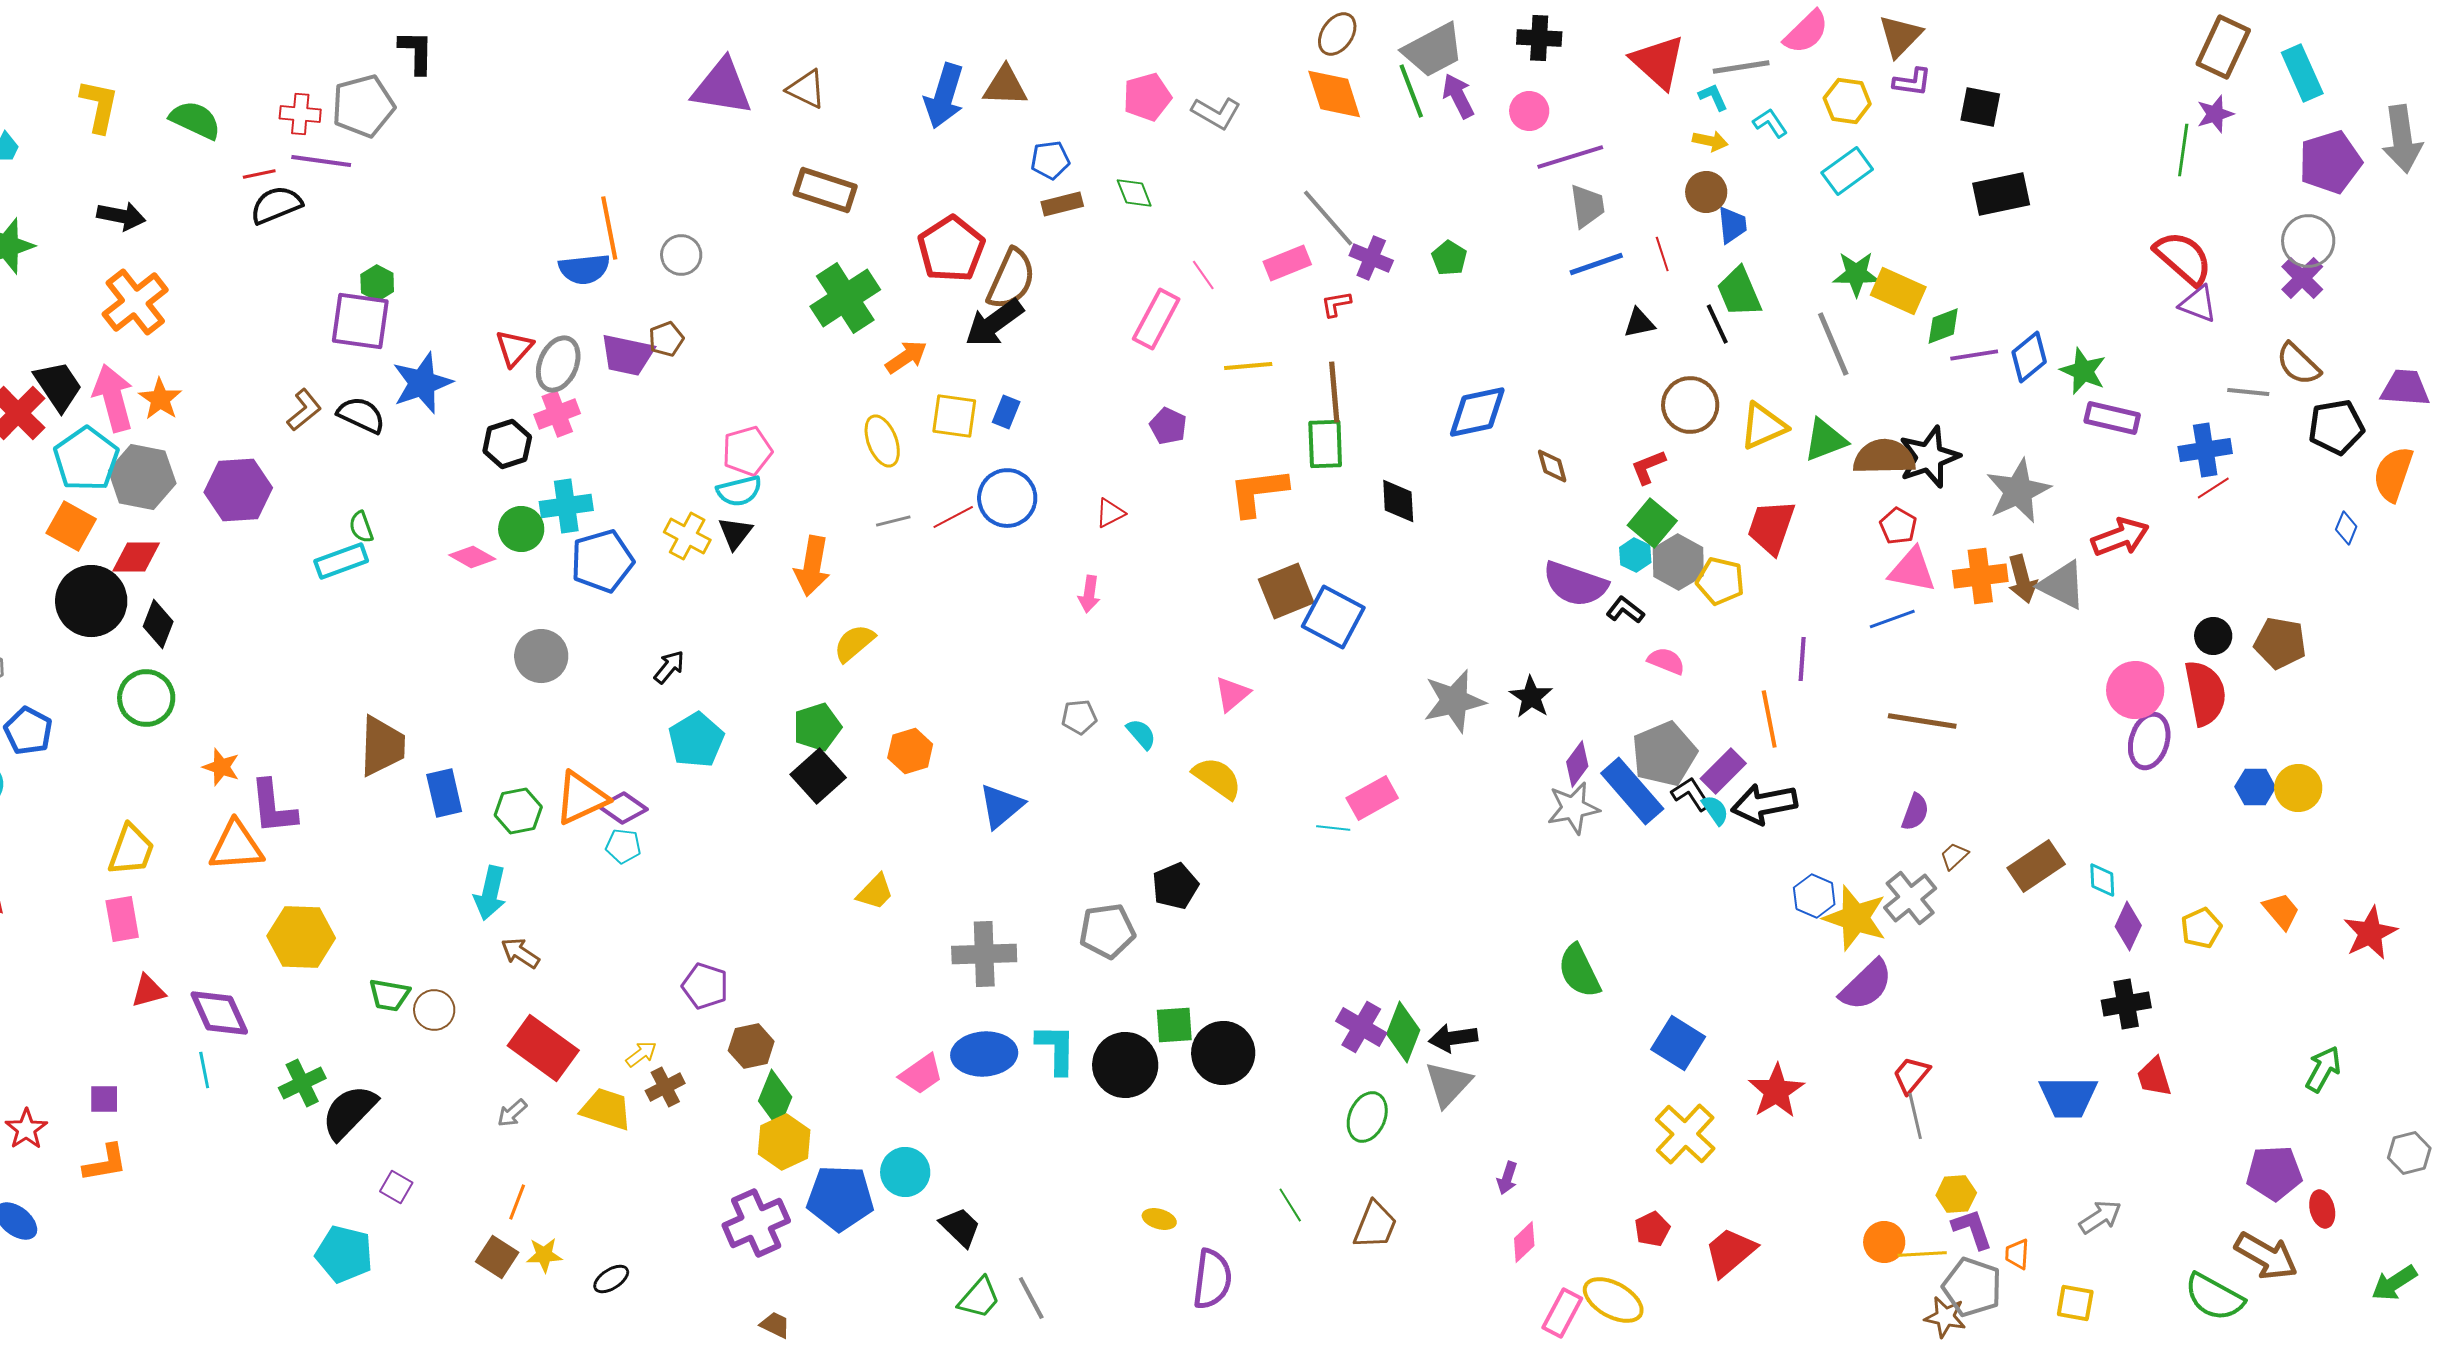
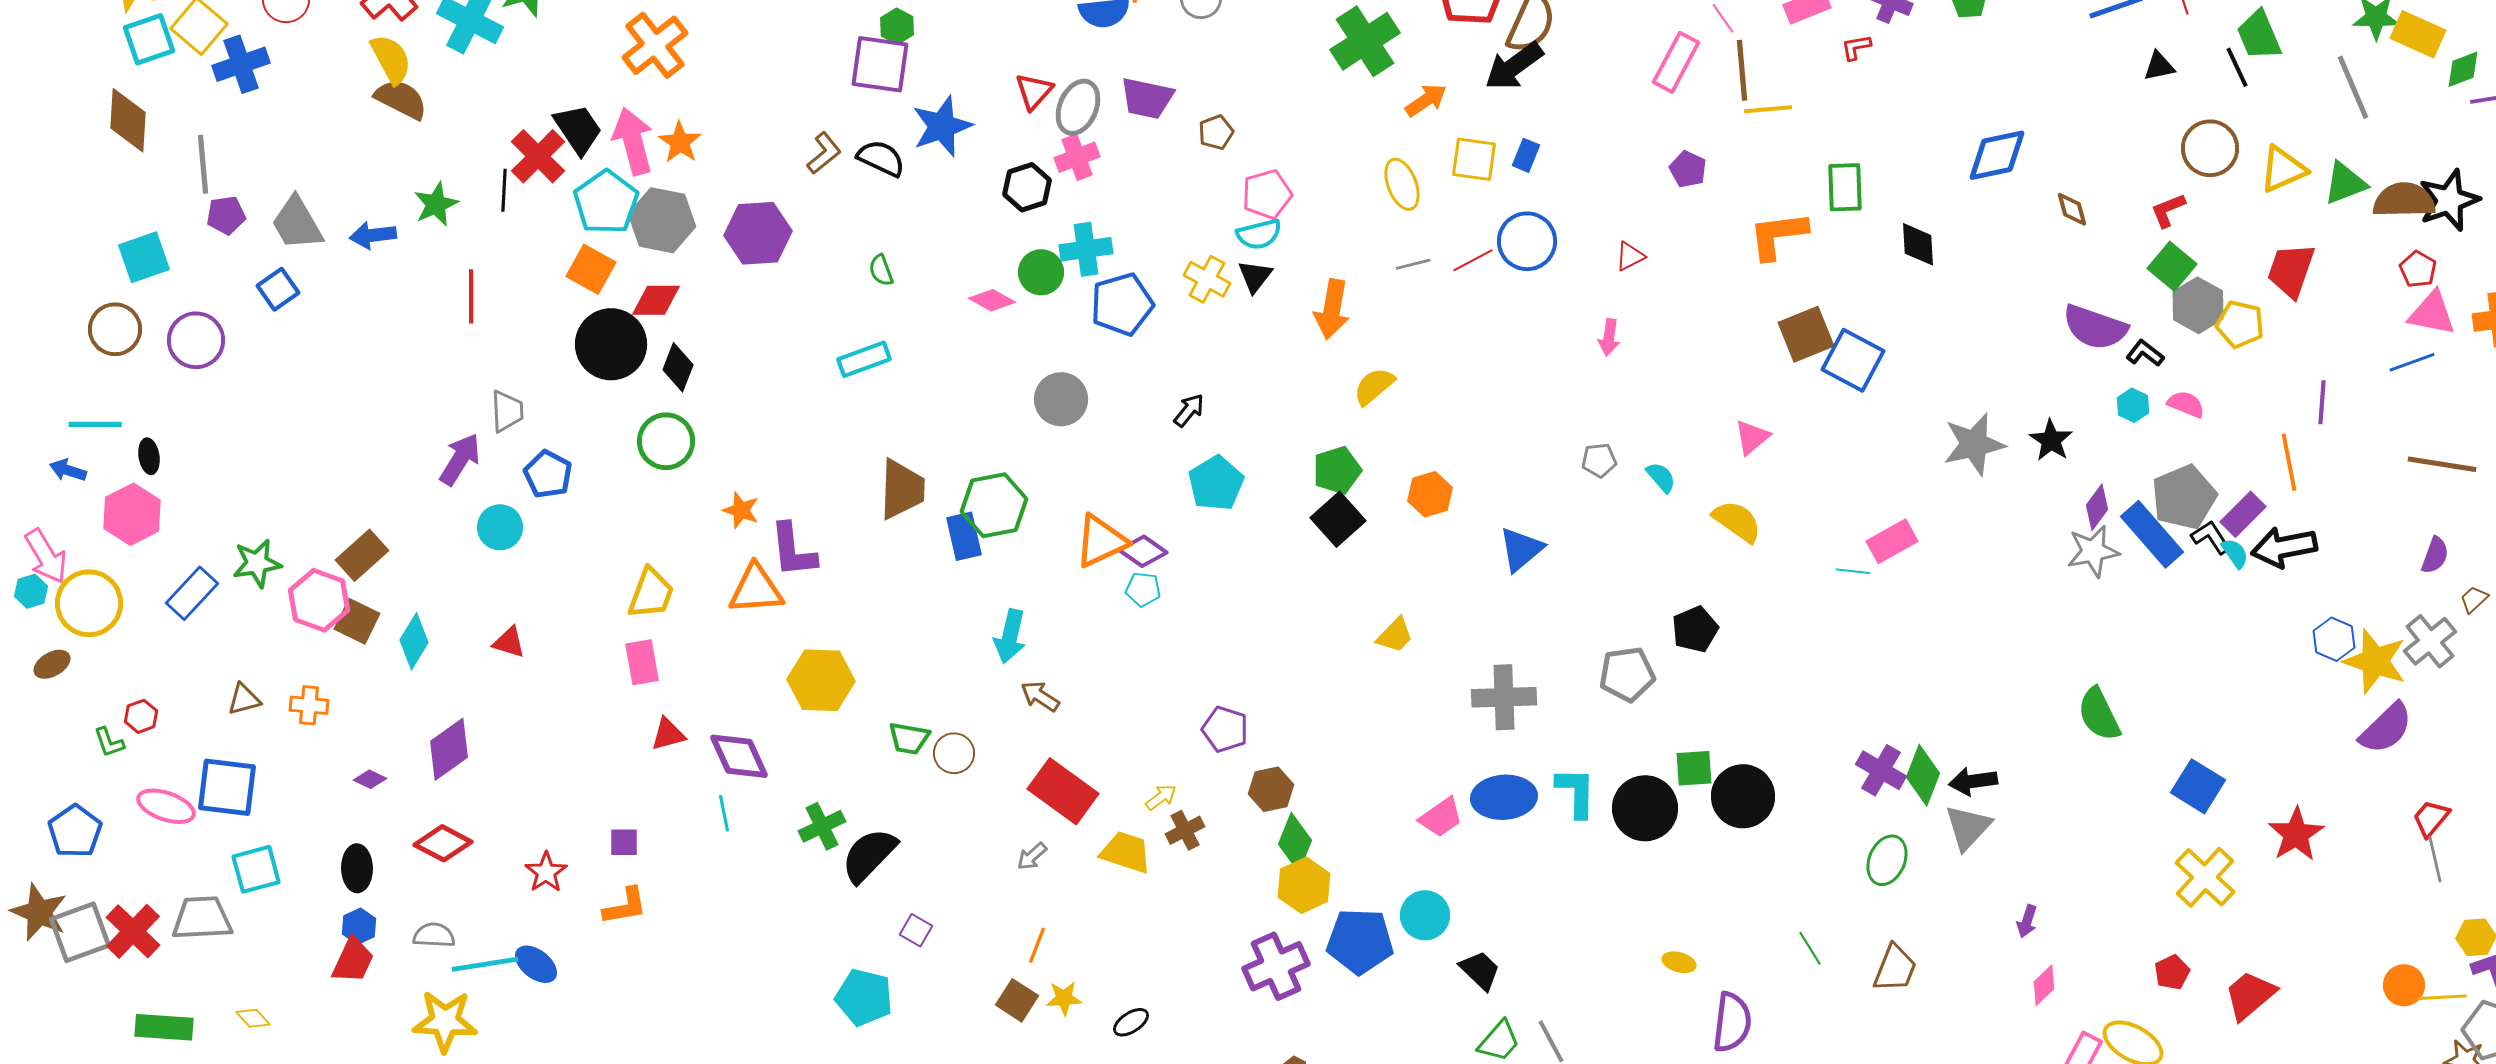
brown pentagon: (666, 339) -> (1216, 132), moved
brown line: (1334, 392) -> (1742, 70), moved
cyan hexagon: (1635, 555) -> (2133, 405), moved
cyan rectangle: (341, 561) -> (864, 359), moved
green hexagon: (518, 811) -> (994, 505), moved, size x1.4

